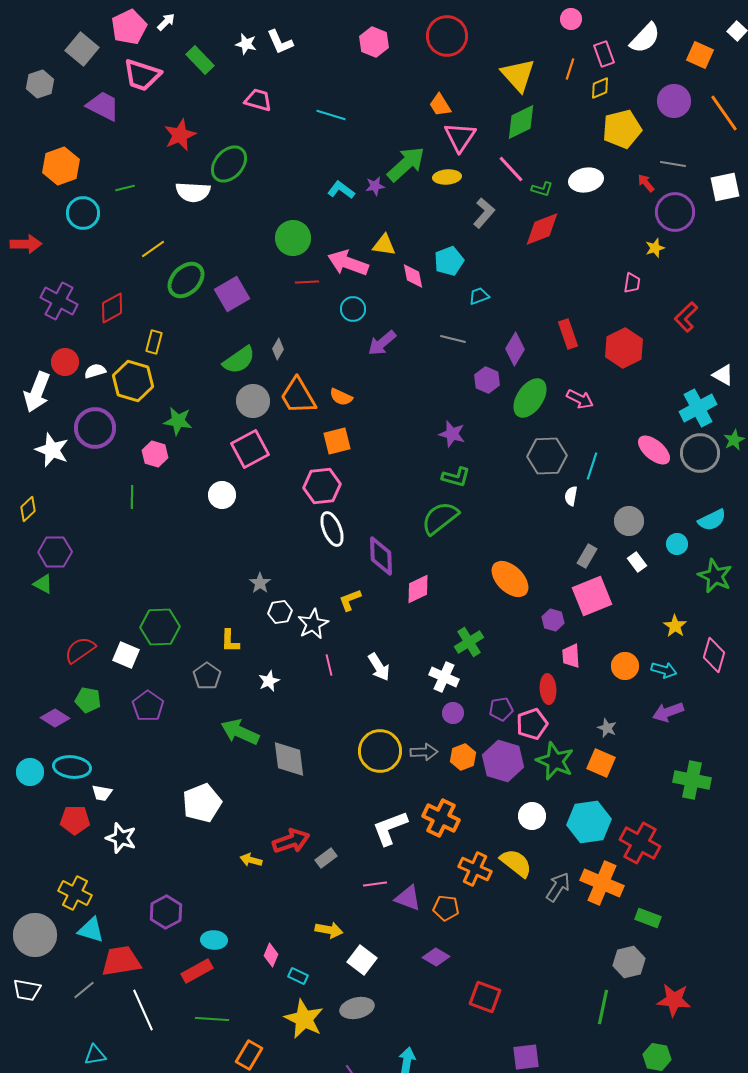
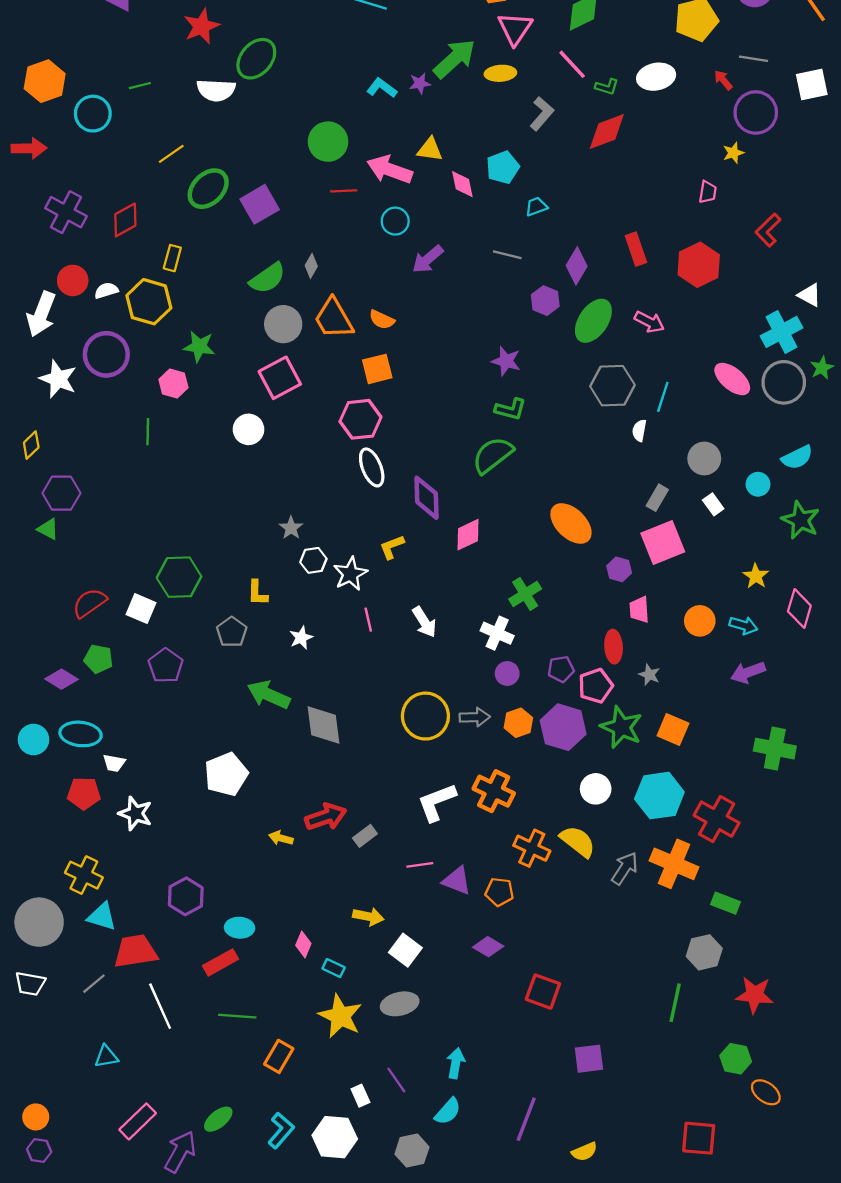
orange hexagon: (61, 166) -> (45, 81), moved
gray star: (607, 728) -> (649, 675), moved

